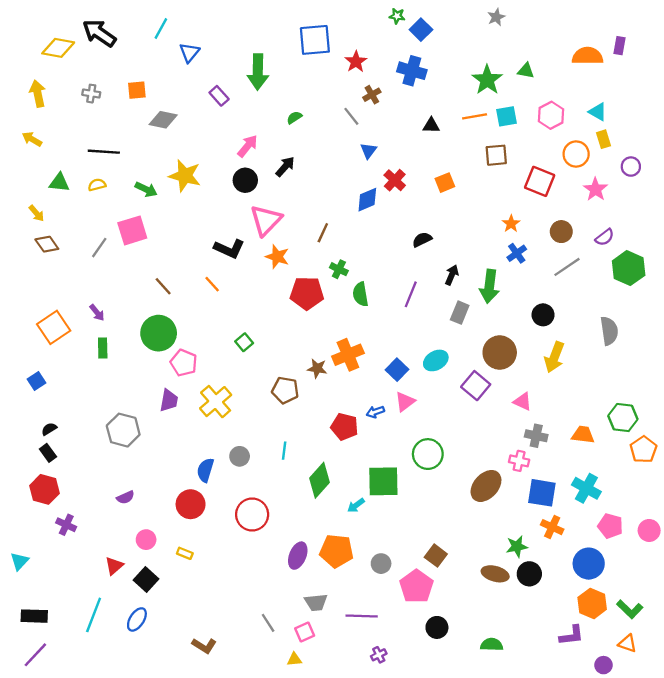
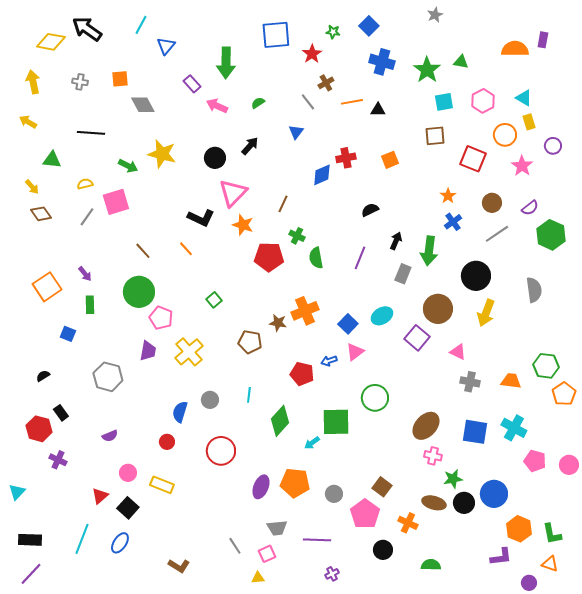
green star: (397, 16) -> (333, 32), moved
blue cross: (412, 71) -> (382, 62), moved
orange line: (475, 116) -> (352, 102), moved
gray diamond: (163, 120) -> (143, 105), turned 50
pink arrow: (248, 146) -> (217, 106), moved, turned -105
blue triangle: (368, 151) -> (296, 132), moved
red cross: (395, 180) -> (346, 158), turned 36
yellow semicircle: (97, 185) -> (85, 184), moved
black circle: (543, 315) -> (476, 276), size x1.5
blue square: (37, 381) -> (68, 334), moved, turned -35
black rectangle: (48, 453) -> (61, 413), moved
pink cross: (519, 461) -> (433, 456), moved
red circle: (191, 504) -> (167, 442), size x0.6
orange cross: (552, 527) -> (408, 523), moved
yellow rectangle: (185, 553) -> (162, 485), size x1.6
blue circle: (589, 564) -> (494, 494), moved
green L-shape: (630, 609) -> (552, 534), turned 35

